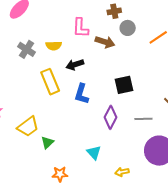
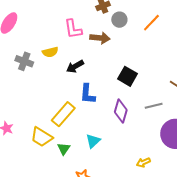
yellow rectangle: (50, 82) -> (63, 114), moved, turned 75
black square: (124, 85) -> (128, 76), turned -36
yellow trapezoid: (28, 127) -> (41, 137), turned 80
cyan triangle: (94, 153) -> (93, 141), moved, turned 42

